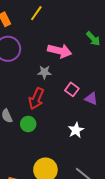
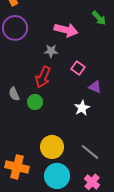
purple triangle: (91, 99) -> (95, 87), moved

